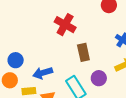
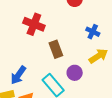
blue arrow: (43, 73) -> (18, 75), turned -30

